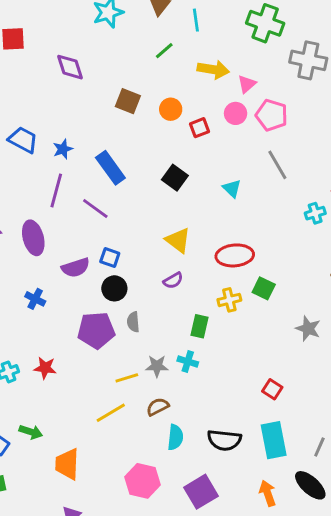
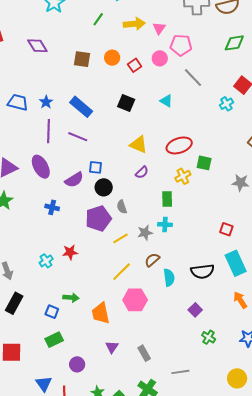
pink circle: (236, 113) -> (160, 58), moved
yellow line: (127, 378) -> (121, 238), moved
pink hexagon: (142, 481) -> (135, 300), moved
purple square: (201, 492) -> (195, 310), size x0.6

